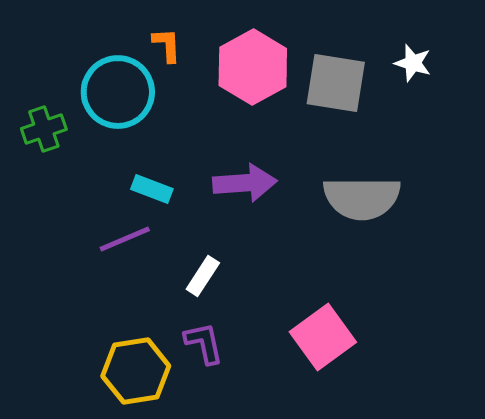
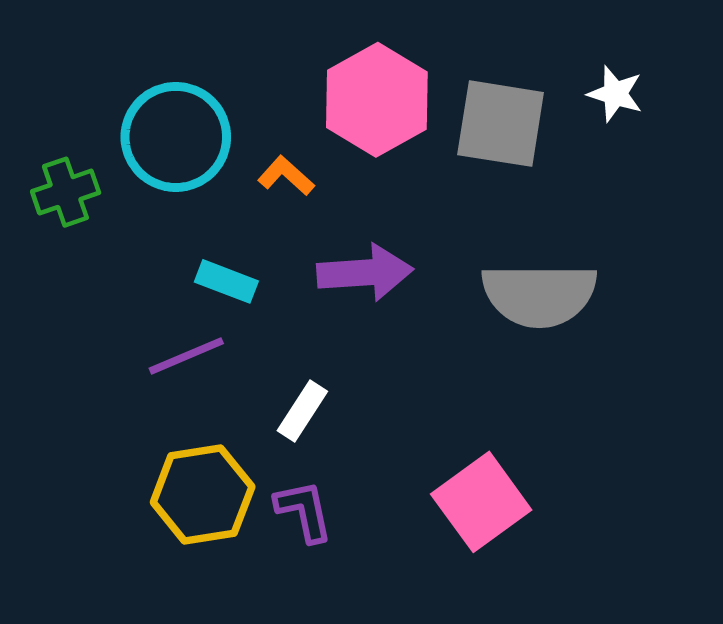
orange L-shape: (167, 45) -> (286, 176), moved, turned -45
yellow hexagon: (136, 371) -> (203, 494), moved

